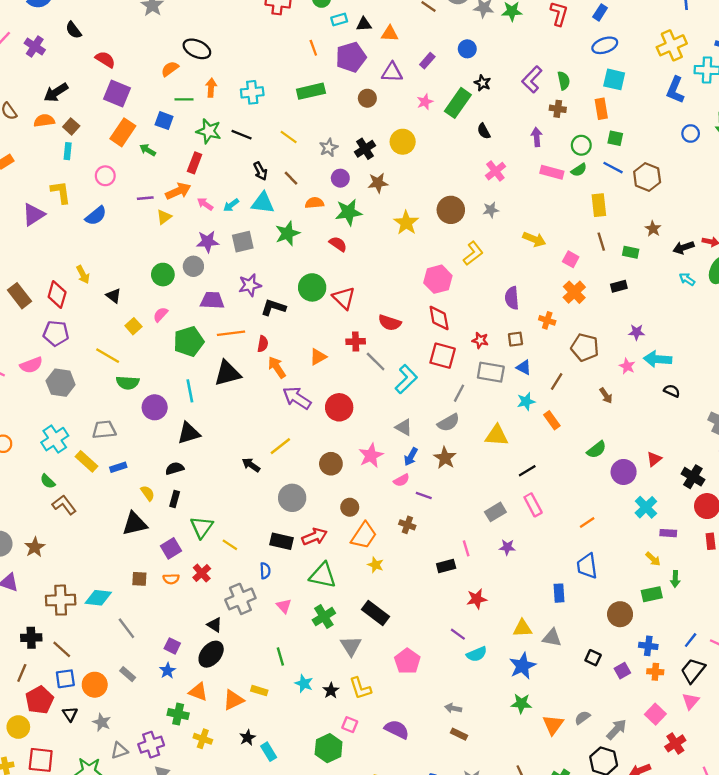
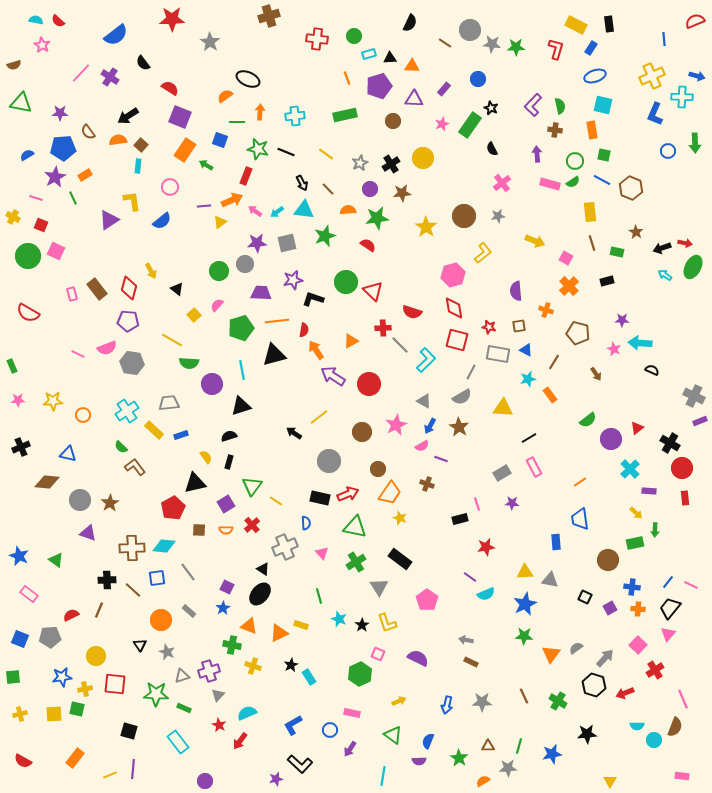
blue square: (65, 679) -> (157, 578), moved
red pentagon: (39, 700) -> (173, 508), moved

